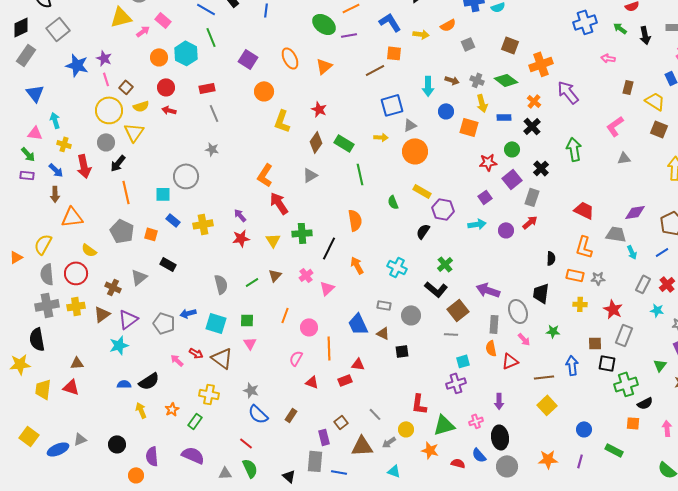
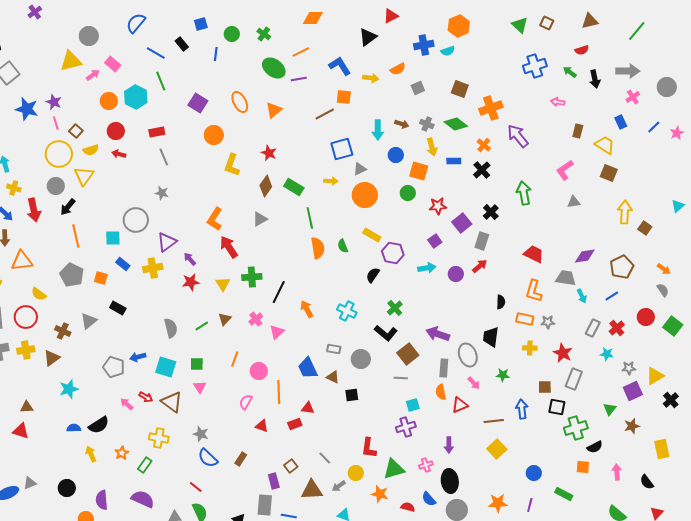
green circle: (512, 149) -> (408, 193), moved
orange semicircle: (355, 220) -> (318, 248), moved
purple triangle: (128, 319) -> (167, 242), moved

